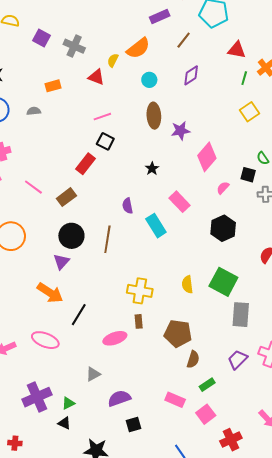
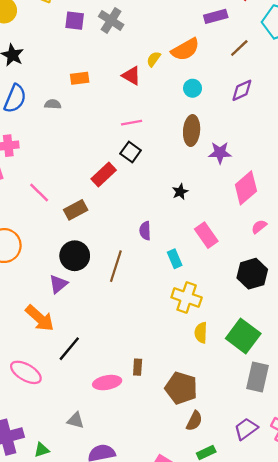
purple square: (42, 38) -> (75, 21), turned -30
gray cross: (74, 46) -> (111, 20), moved
cyan rectangle: (156, 226) -> (175, 259), size x0.7
yellow cross: (140, 291) -> (187, 297), moved
gray triangle: (93, 374) -> (76, 420), turned 35

